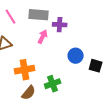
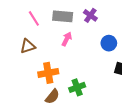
purple cross: (60, 25) -> (90, 15), moved, turned 32
blue circle: (76, 56) -> (109, 43), moved

